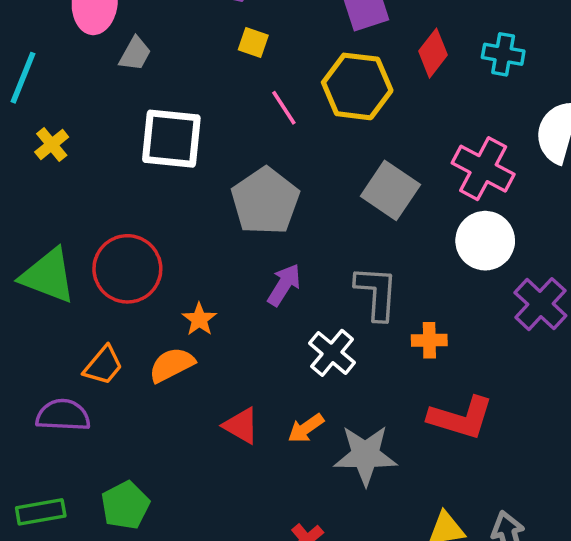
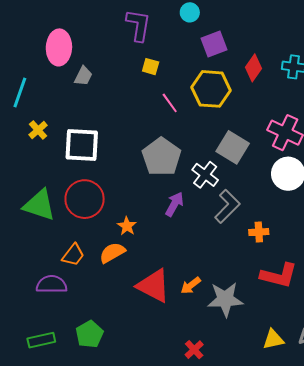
white square: (171, 139) -> (82, 145), moved
gray L-shape: (376, 293) -> (227, 206), turned 44
white cross: (332, 353) -> (205, 175), moved
red triangle: (241, 426) -> (154, 286), size x1.6

